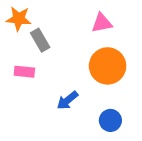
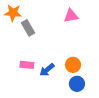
orange circle: (108, 66) -> (73, 65), moved, size x0.6
pink rectangle: (24, 72) -> (27, 65), moved

